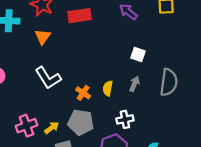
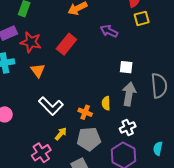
red rectangle: (80, 16) -> (66, 44), turned -30
gray arrow: (134, 84) -> (129, 94), size x1.6
yellow arrow: (52, 128) -> (61, 134), moved

